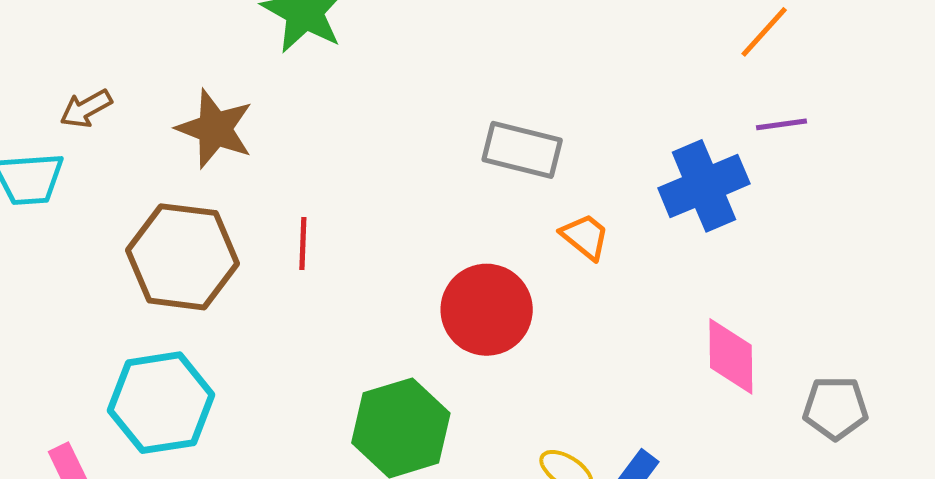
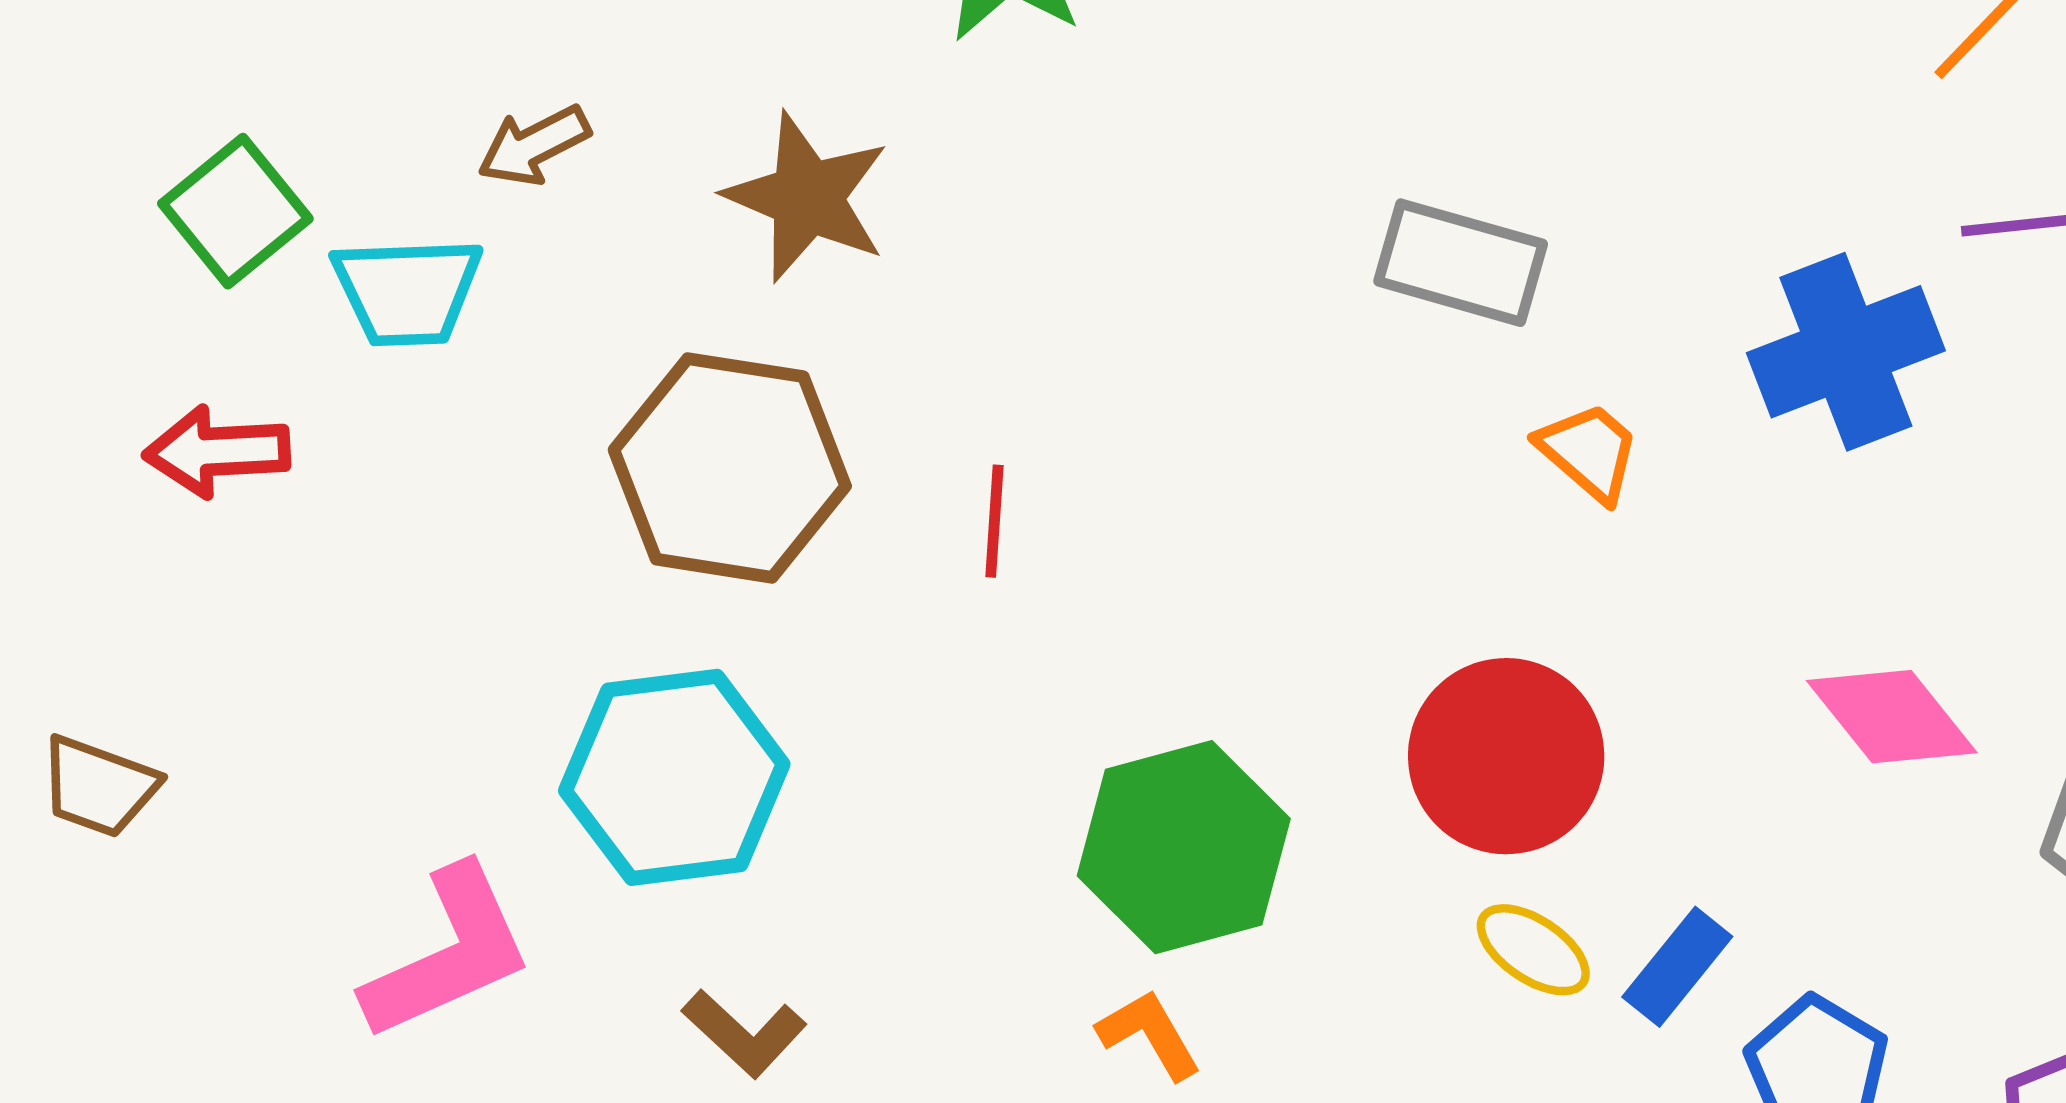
red line: (303, 243) -> (994, 521), moved
red circle: (487, 310) -> (1506, 756), moved
pink diamond: (731, 356) -> (1892, 717), turned -40

